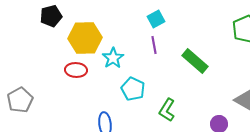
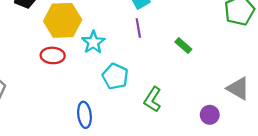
green rectangle: (195, 61) -> (183, 46), size x0.6

